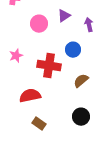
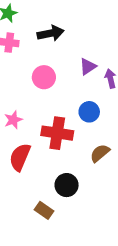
purple triangle: (64, 16) -> (88, 67), moved
red semicircle: (30, 96) -> (20, 157), moved, turned -55
black circle: (81, 117) -> (67, 185), moved

